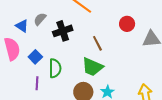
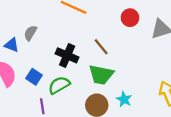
black cross: (63, 31) -> (67, 55), moved, turned -36
green semicircle: (55, 68) -> (59, 85), turned -108

